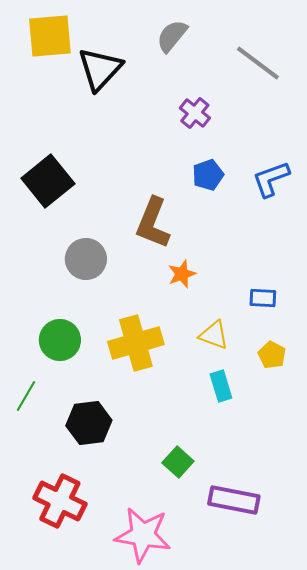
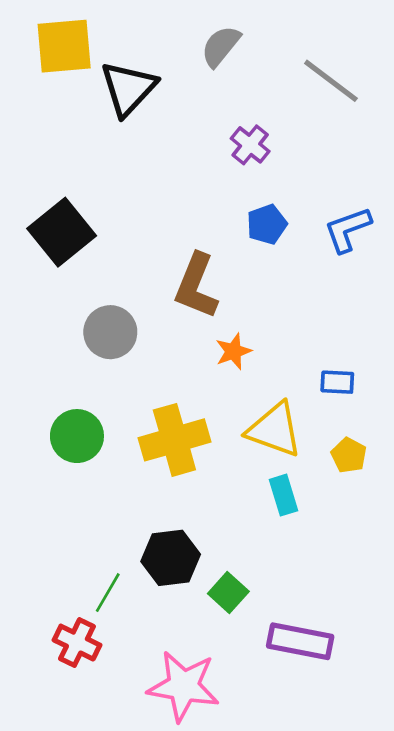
yellow triangle: (214, 335) -> (274, 430), size x1.5
green line: (26, 396) -> (108, 593), moved
black hexagon: (89, 423) -> (171, 558), moved
red cross: (60, 501) -> (77, 643), size x0.7

